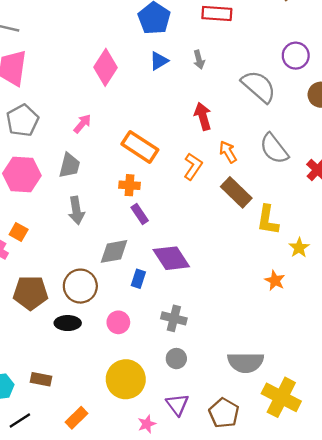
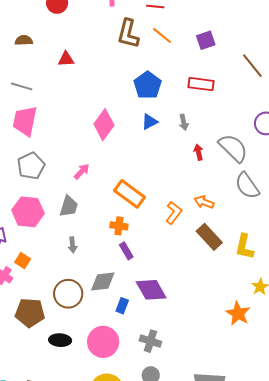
red arrow: (203, 116) -> (199, 152), moved, size x0.7
gray semicircle: (274, 149) -> (247, 186), moved
orange arrow: (228, 152) -> (204, 202), turned -42
gray arrow: (76, 210) -> (73, 245), size x0.7
yellow L-shape: (268, 220) -> (244, 247), moved
orange star: (275, 280) -> (238, 313), size x1.4
brown circle: (80, 286) -> (68, 294), moved
pink circle: (118, 322) -> (103, 342), size x1.6

